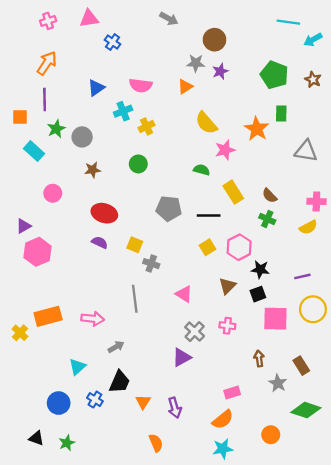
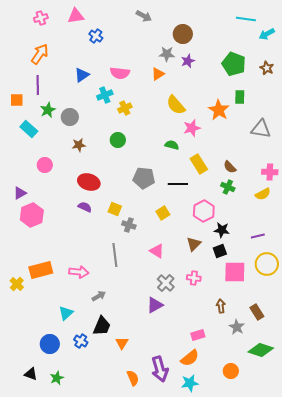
yellow square: (207, 247) -> (163, 213), moved
purple arrow: (175, 408) -> (160, 369), moved, size x1.4

